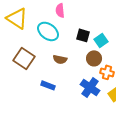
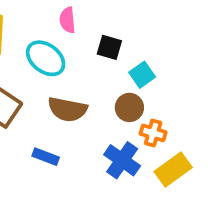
black square: (83, 35) -> (109, 47), moved
brown semicircle: (60, 59) -> (67, 109), size x1.5

